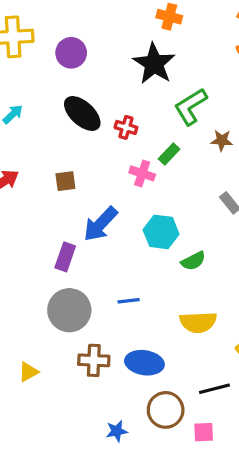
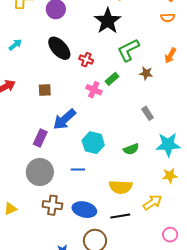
cyan hexagon: (161, 232) -> (93, 143), moved
green semicircle: (193, 261) -> (131, 149), moved
black line: (214, 389) -> (120, 216), moved

